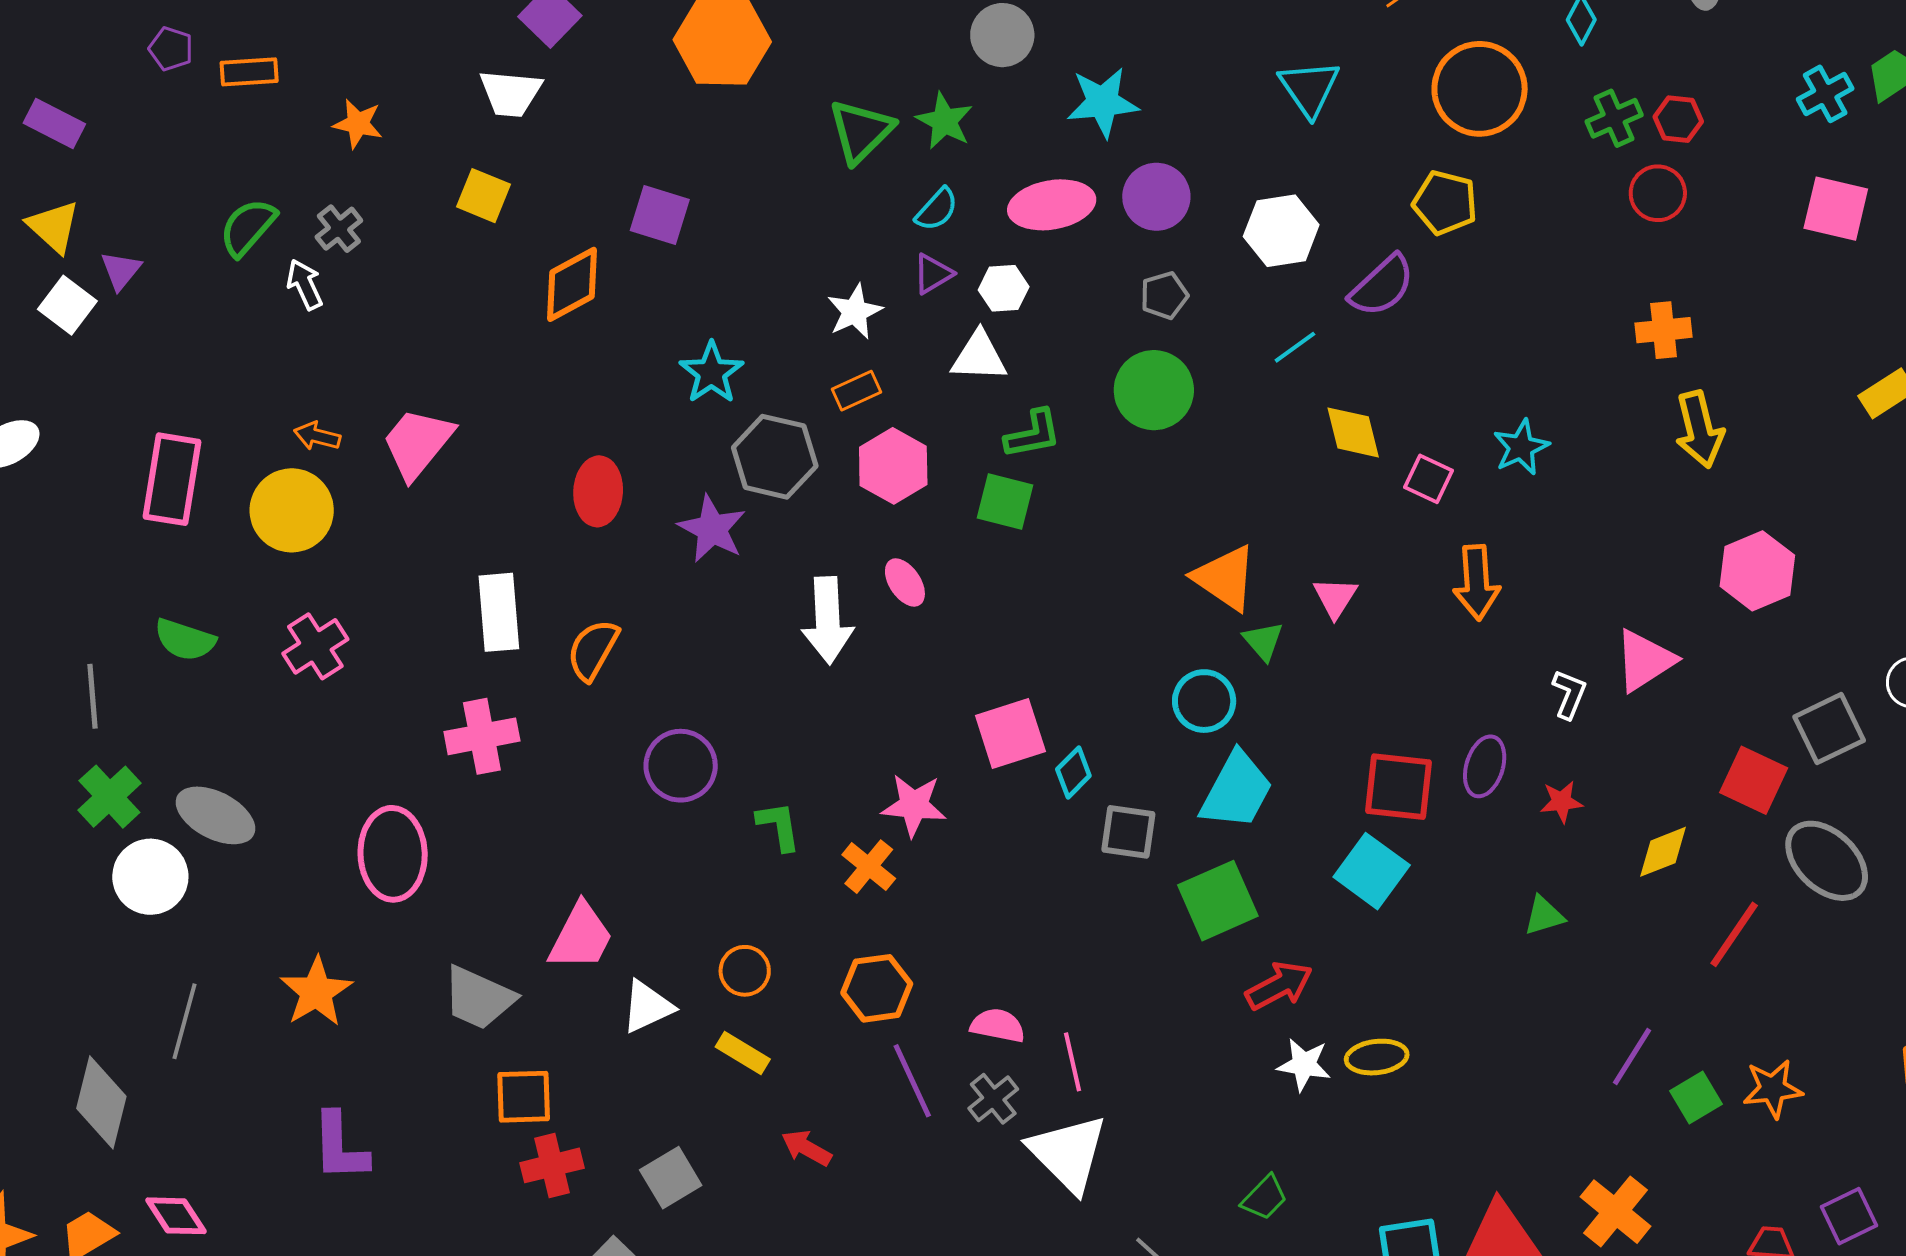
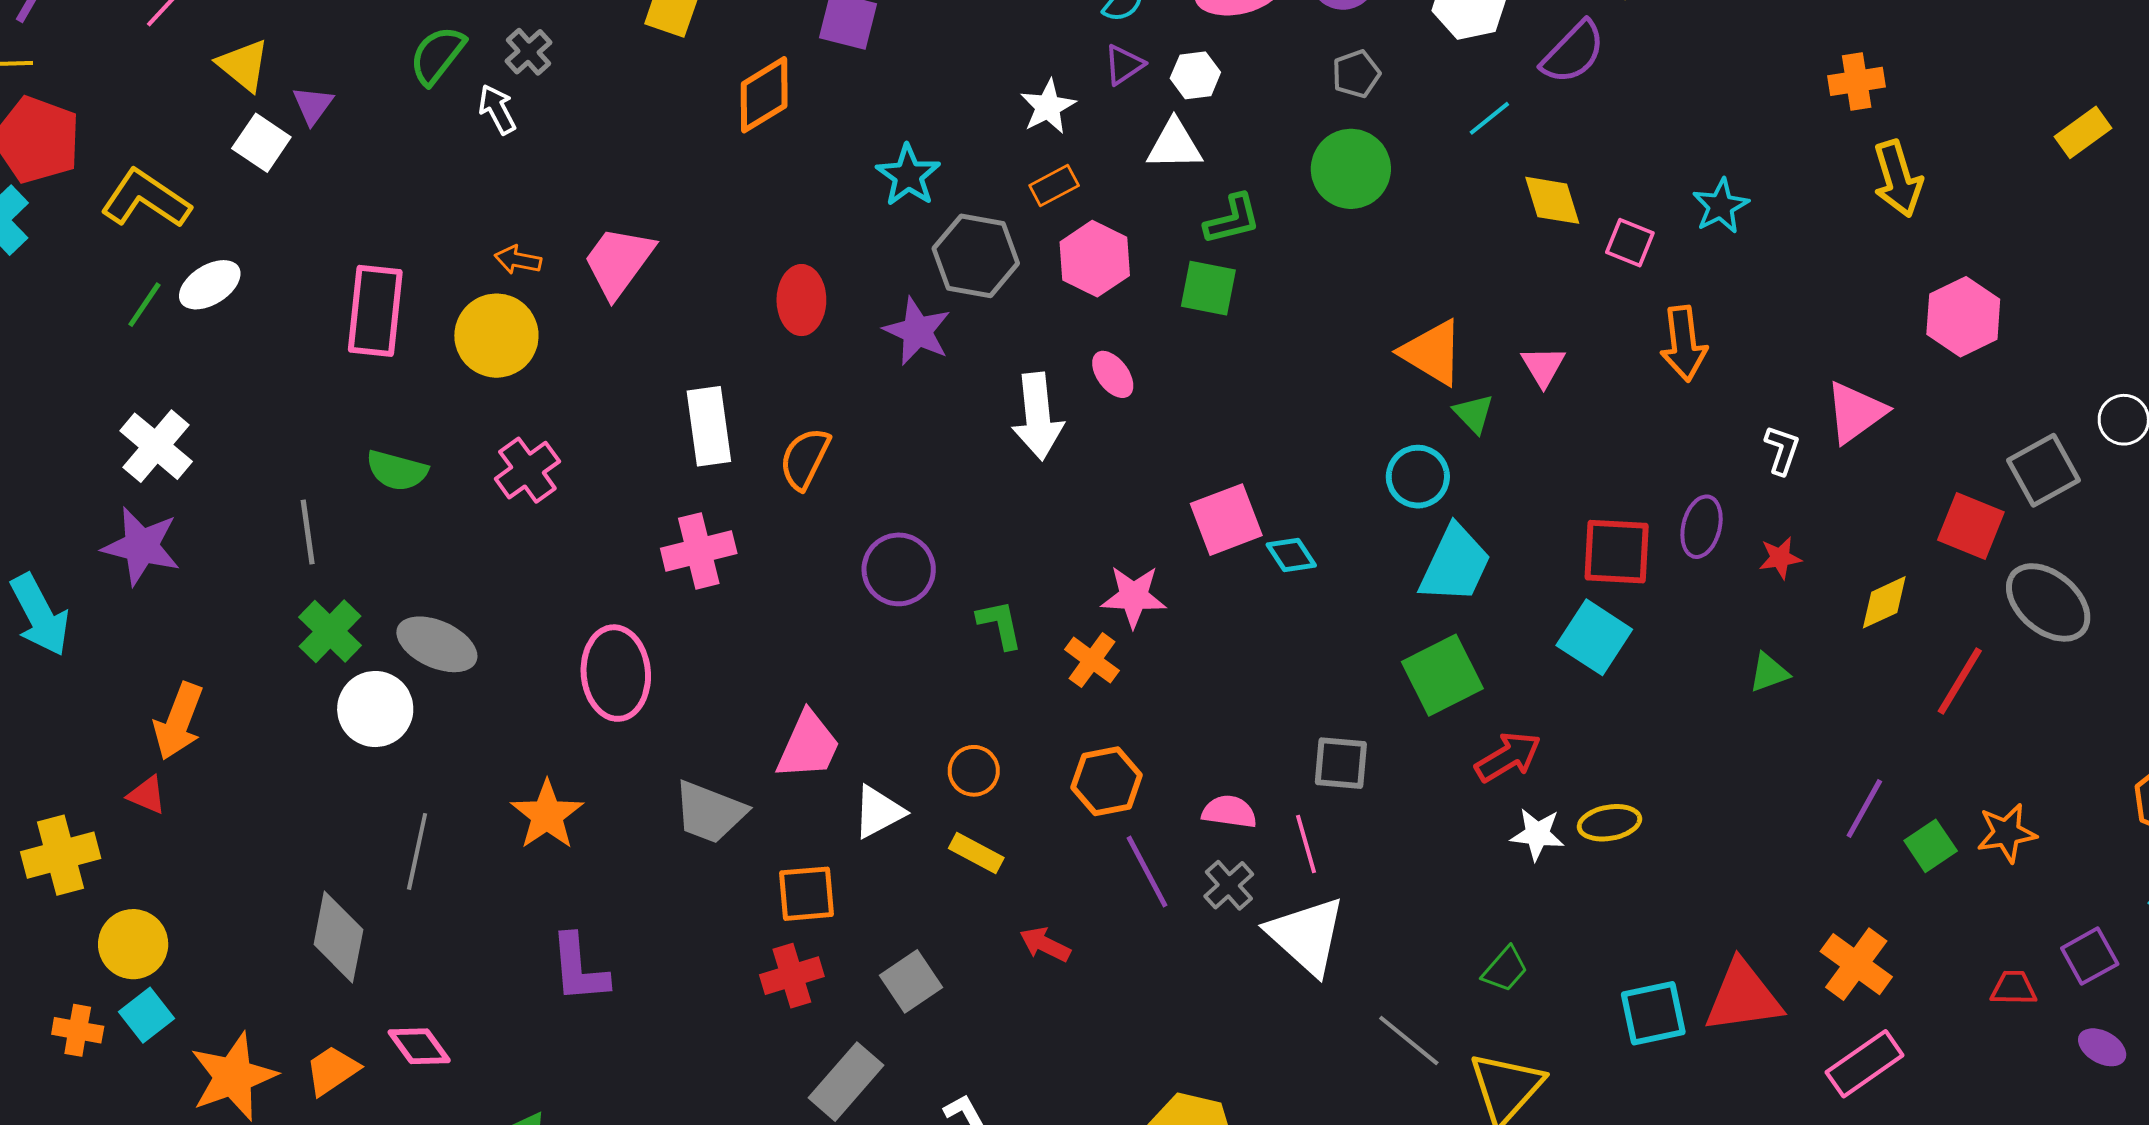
cyan diamond: (1073, 772) -> (1291, 555), turned -75
gray square: (1128, 832) -> (1341, 763), moved
orange square: (524, 1097) -> (806, 894), moved

